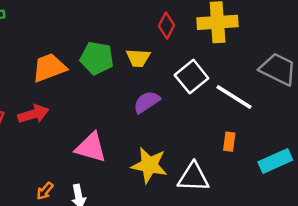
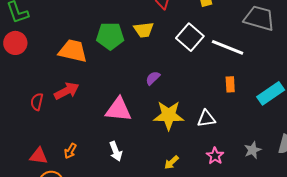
orange trapezoid: (49, 68) -> (73, 51), turned 44
purple semicircle: (147, 102) -> (153, 78), moved, size x0.7
white triangle: (193, 177) -> (206, 119), size x0.7
orange arrow: (45, 191) -> (70, 151), moved

